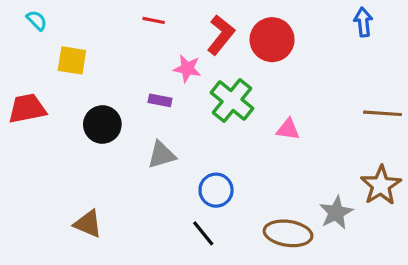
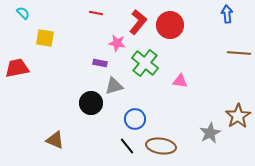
brown line: (383, 113) -> (239, 53), moved
black circle: (102, 124) -> (91, 103), moved
gray triangle: (162, 155) -> (114, 86), moved
brown ellipse: (288, 233) -> (161, 146), moved

